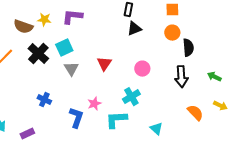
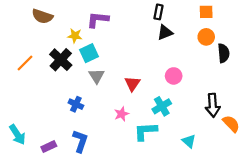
yellow star: (44, 20) -> (75, 36), moved
brown semicircle: (23, 27) -> (42, 16), moved
red triangle: (104, 64) -> (132, 84), moved
black arrow: (181, 77) -> (213, 105), moved
blue cross: (44, 100) -> (76, 104), moved
blue L-shape: (76, 118) -> (80, 141), moved

